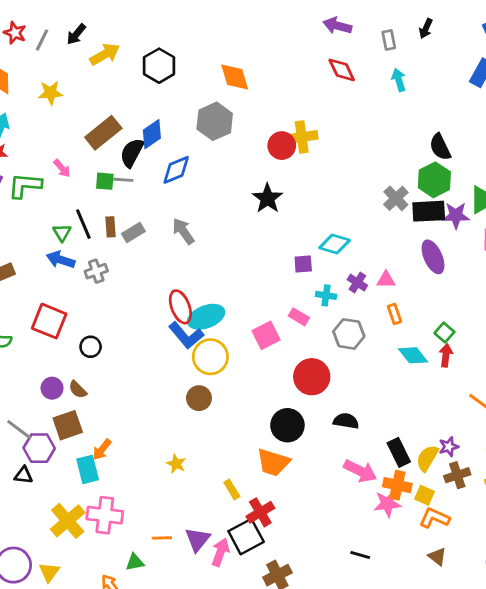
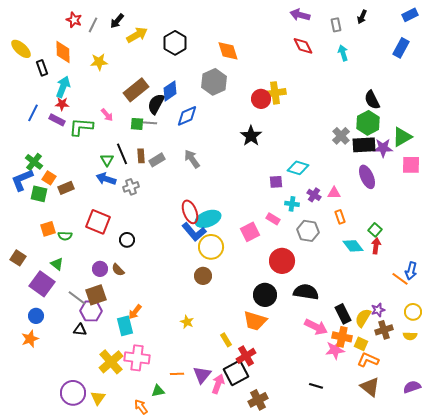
black semicircle: (346, 421) -> (306, 292), size x1.4
brown square: (68, 425) -> (96, 295), moved
brown triangle: (437, 557) -> (370, 387), size x1.5

